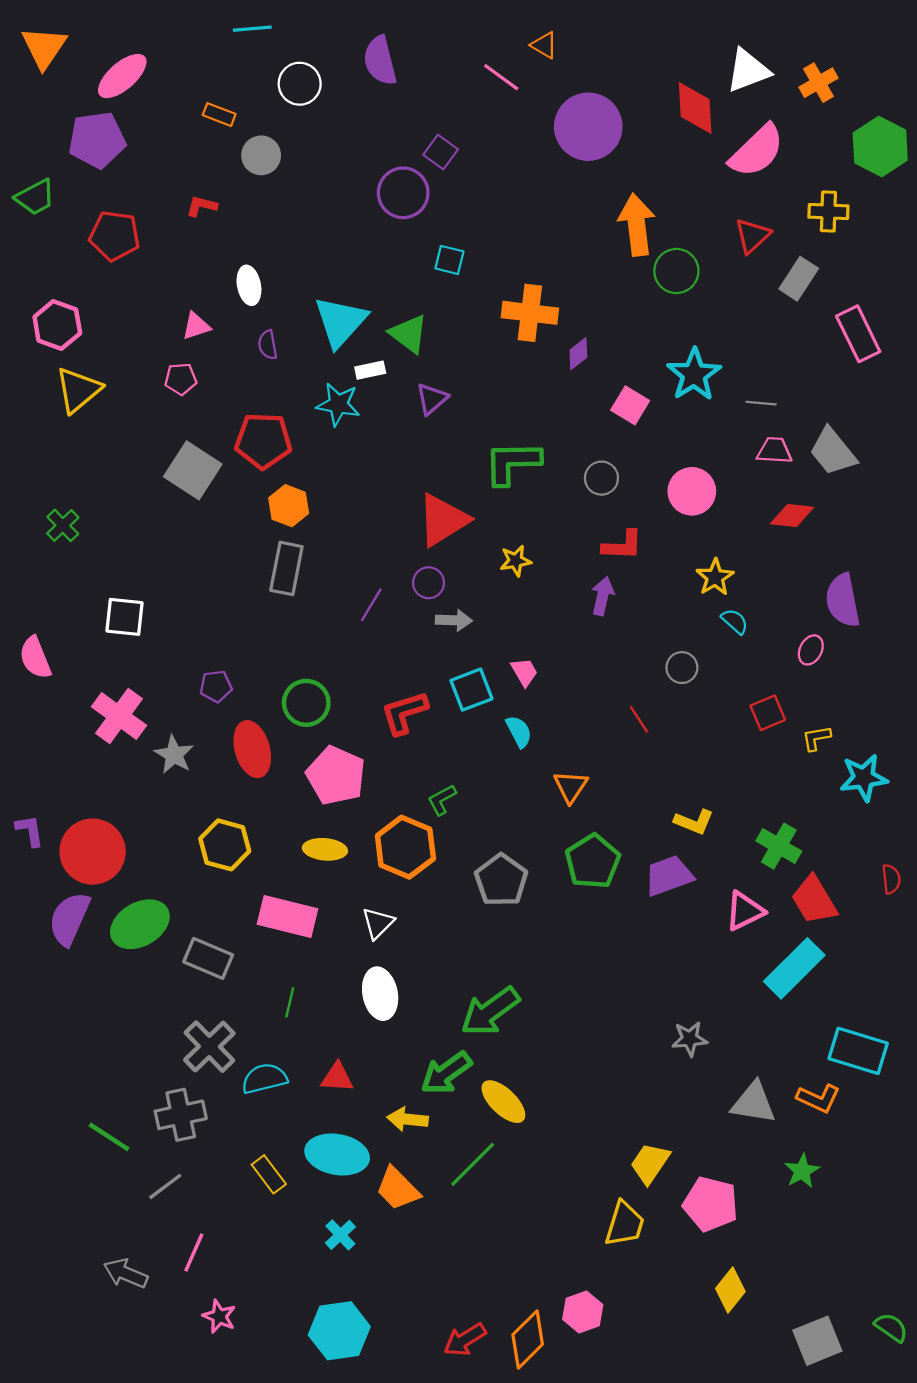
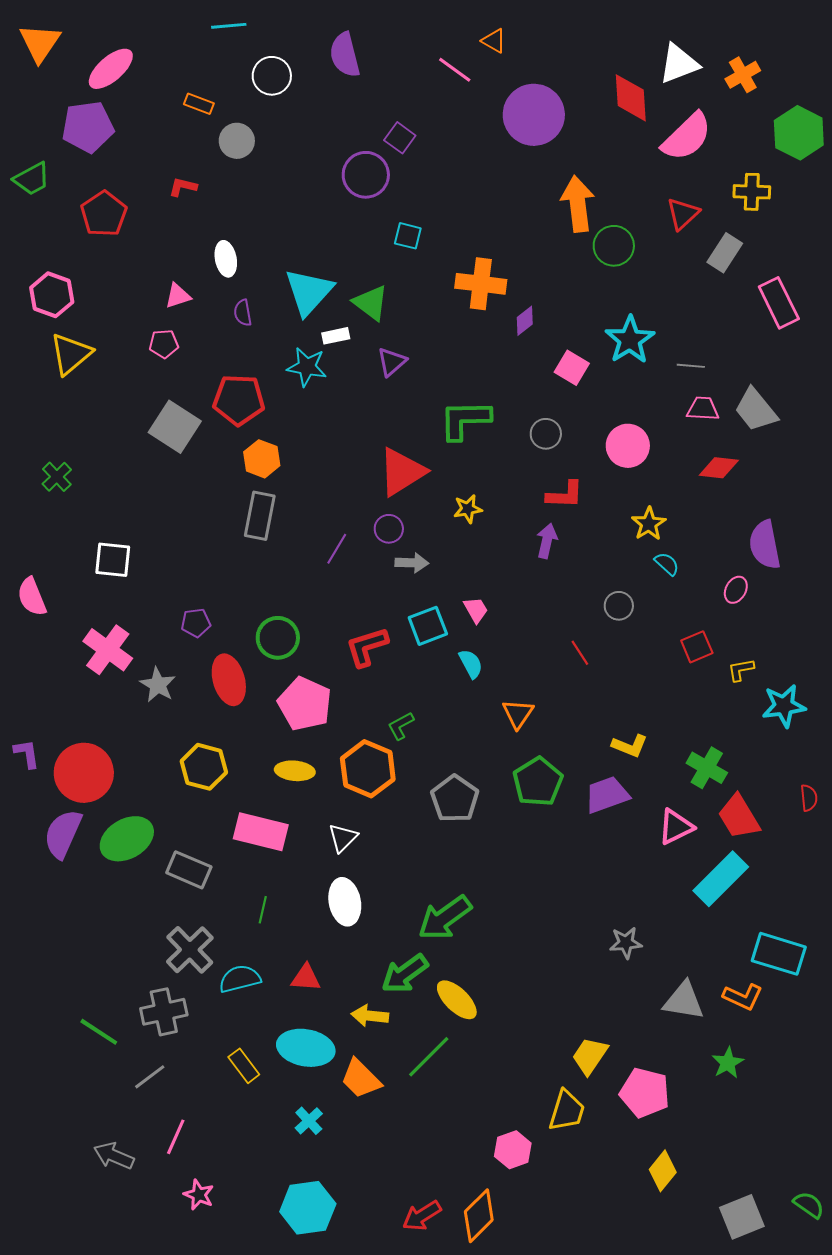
red pentagon: (115, 236) -> (104, 214), turned 30
pink hexagon: (583, 1312) -> (513, 1150), moved

